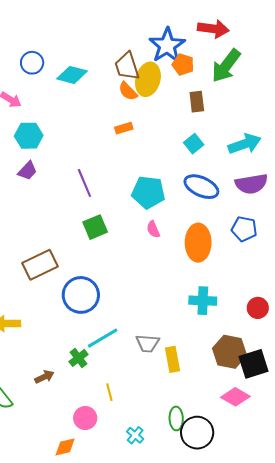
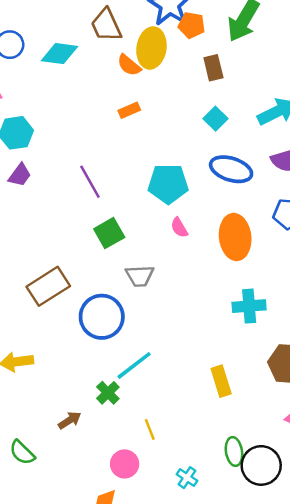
brown trapezoid: (127, 66) -> (106, 25), moved
gray trapezoid: (148, 343) -> (140, 276), moved

